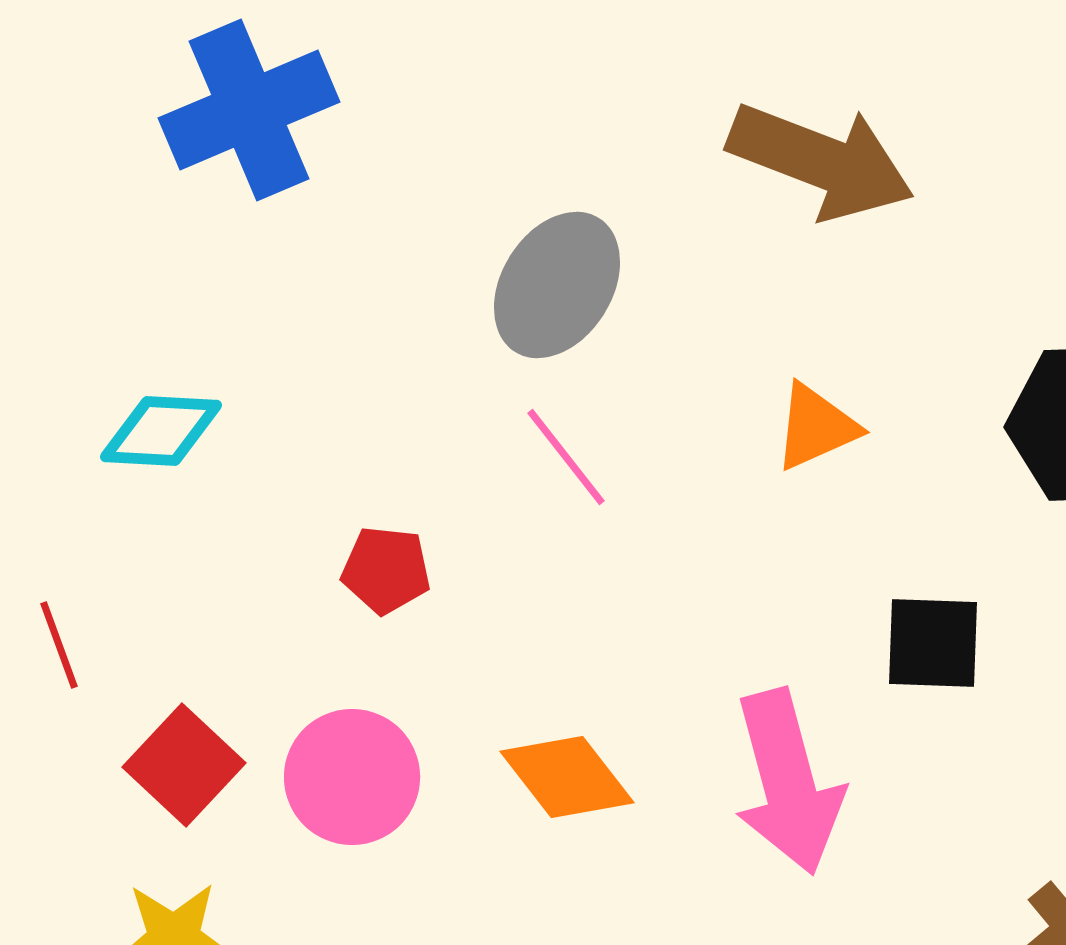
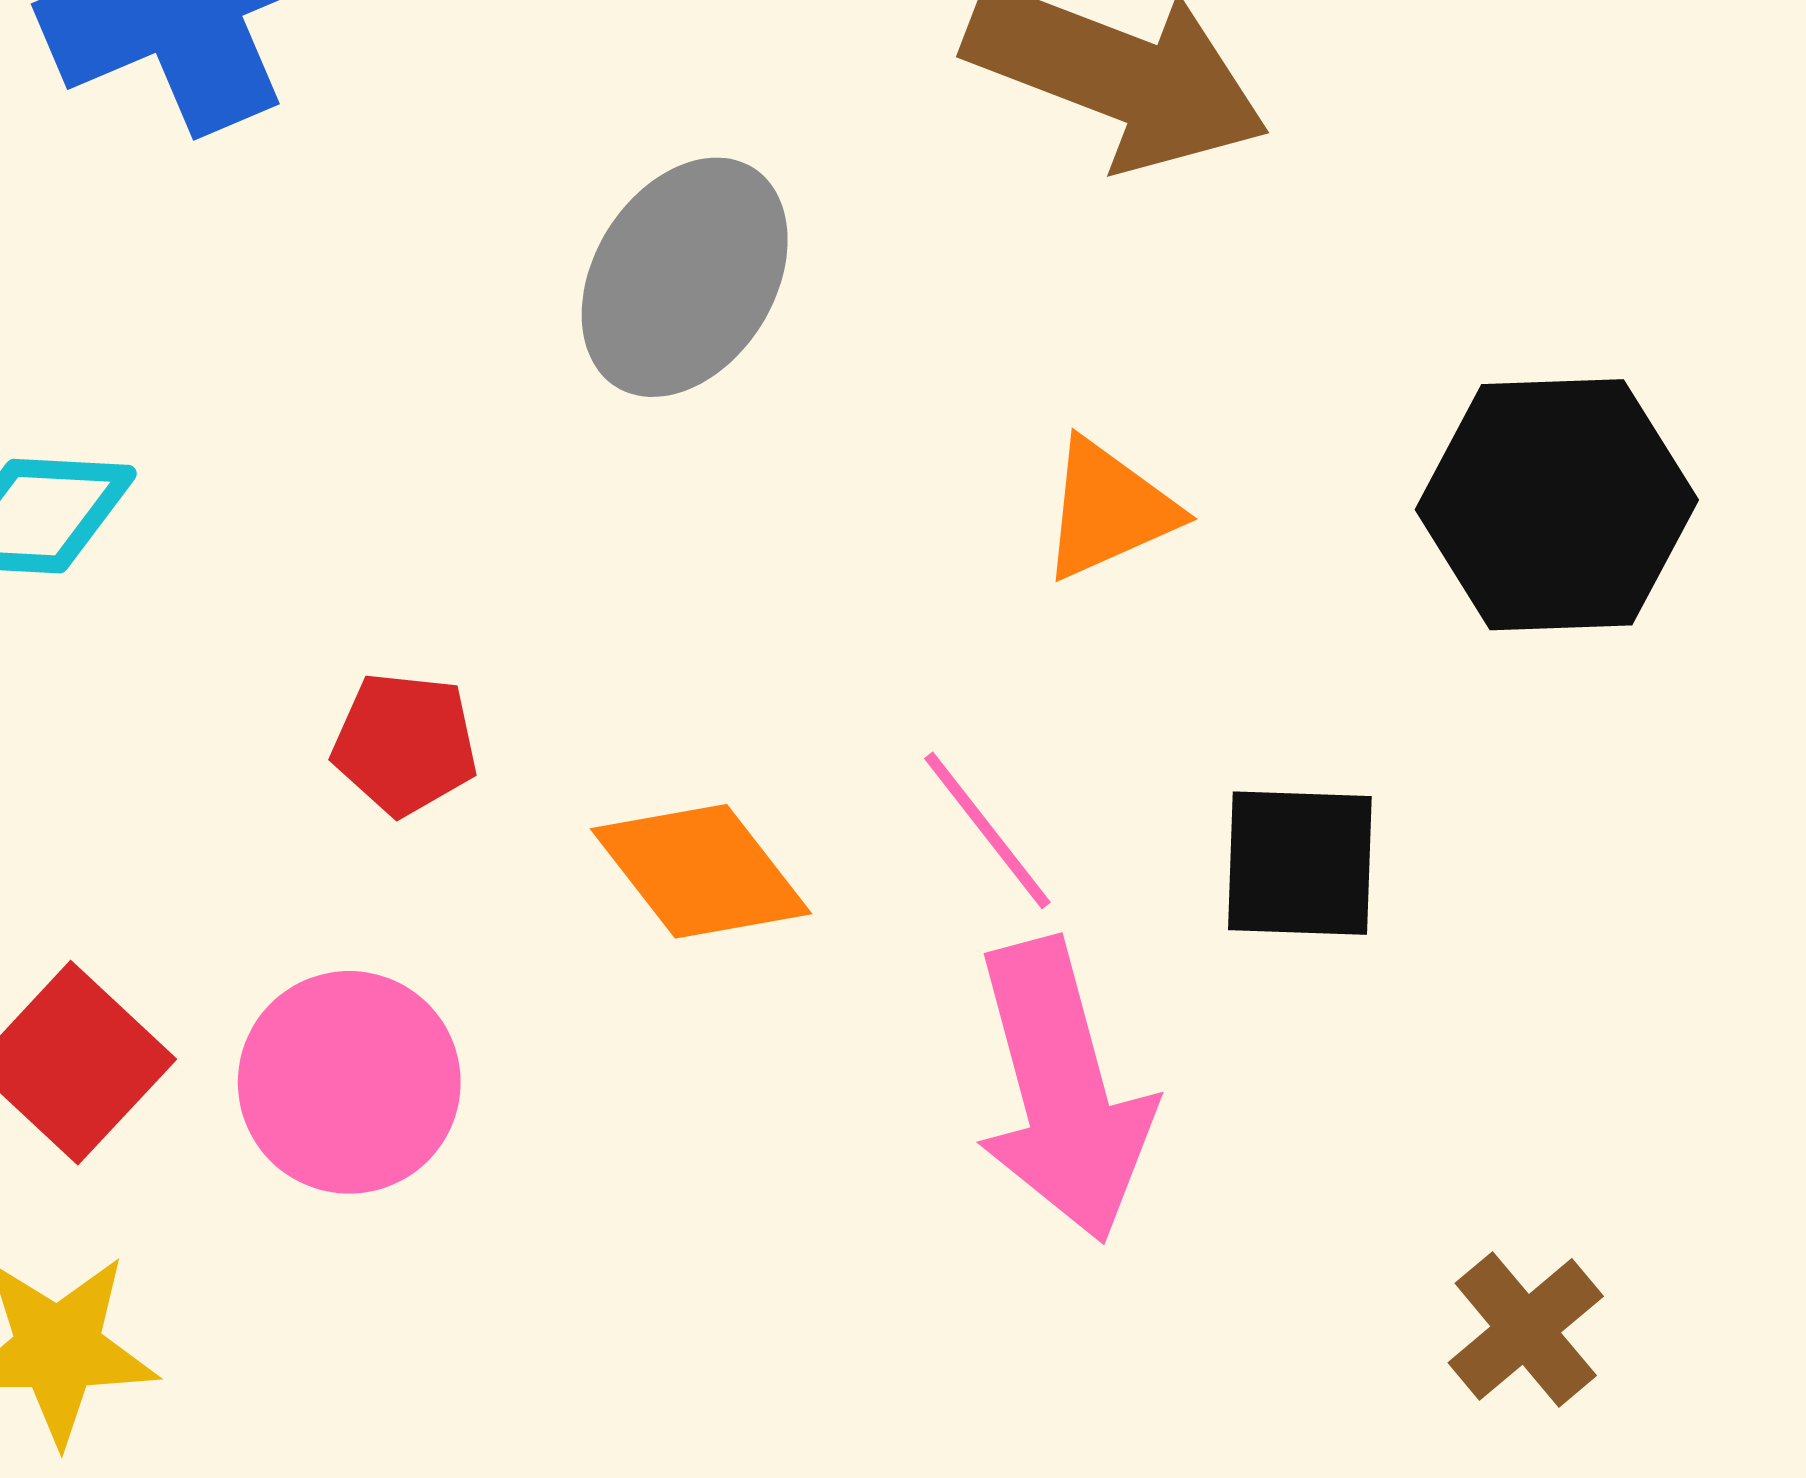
pink line: (566, 457) -> (987, 830), moved
orange diamond: (567, 777) -> (701, 871), moved

